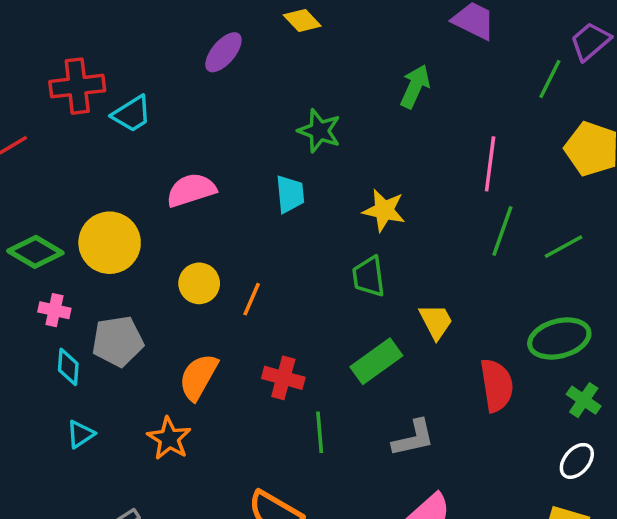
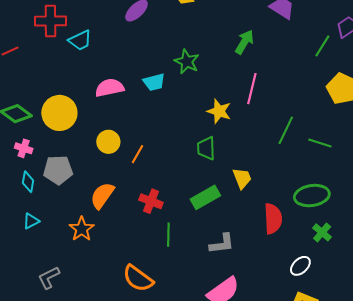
pink line: (490, 164) -> (252, 89), moved
cyan trapezoid: (290, 194) -> (154, 82), moved, turned 75
green line: (564, 247) -> (320, 143), turned 40
white ellipse: (577, 461) -> (300, 266), moved

